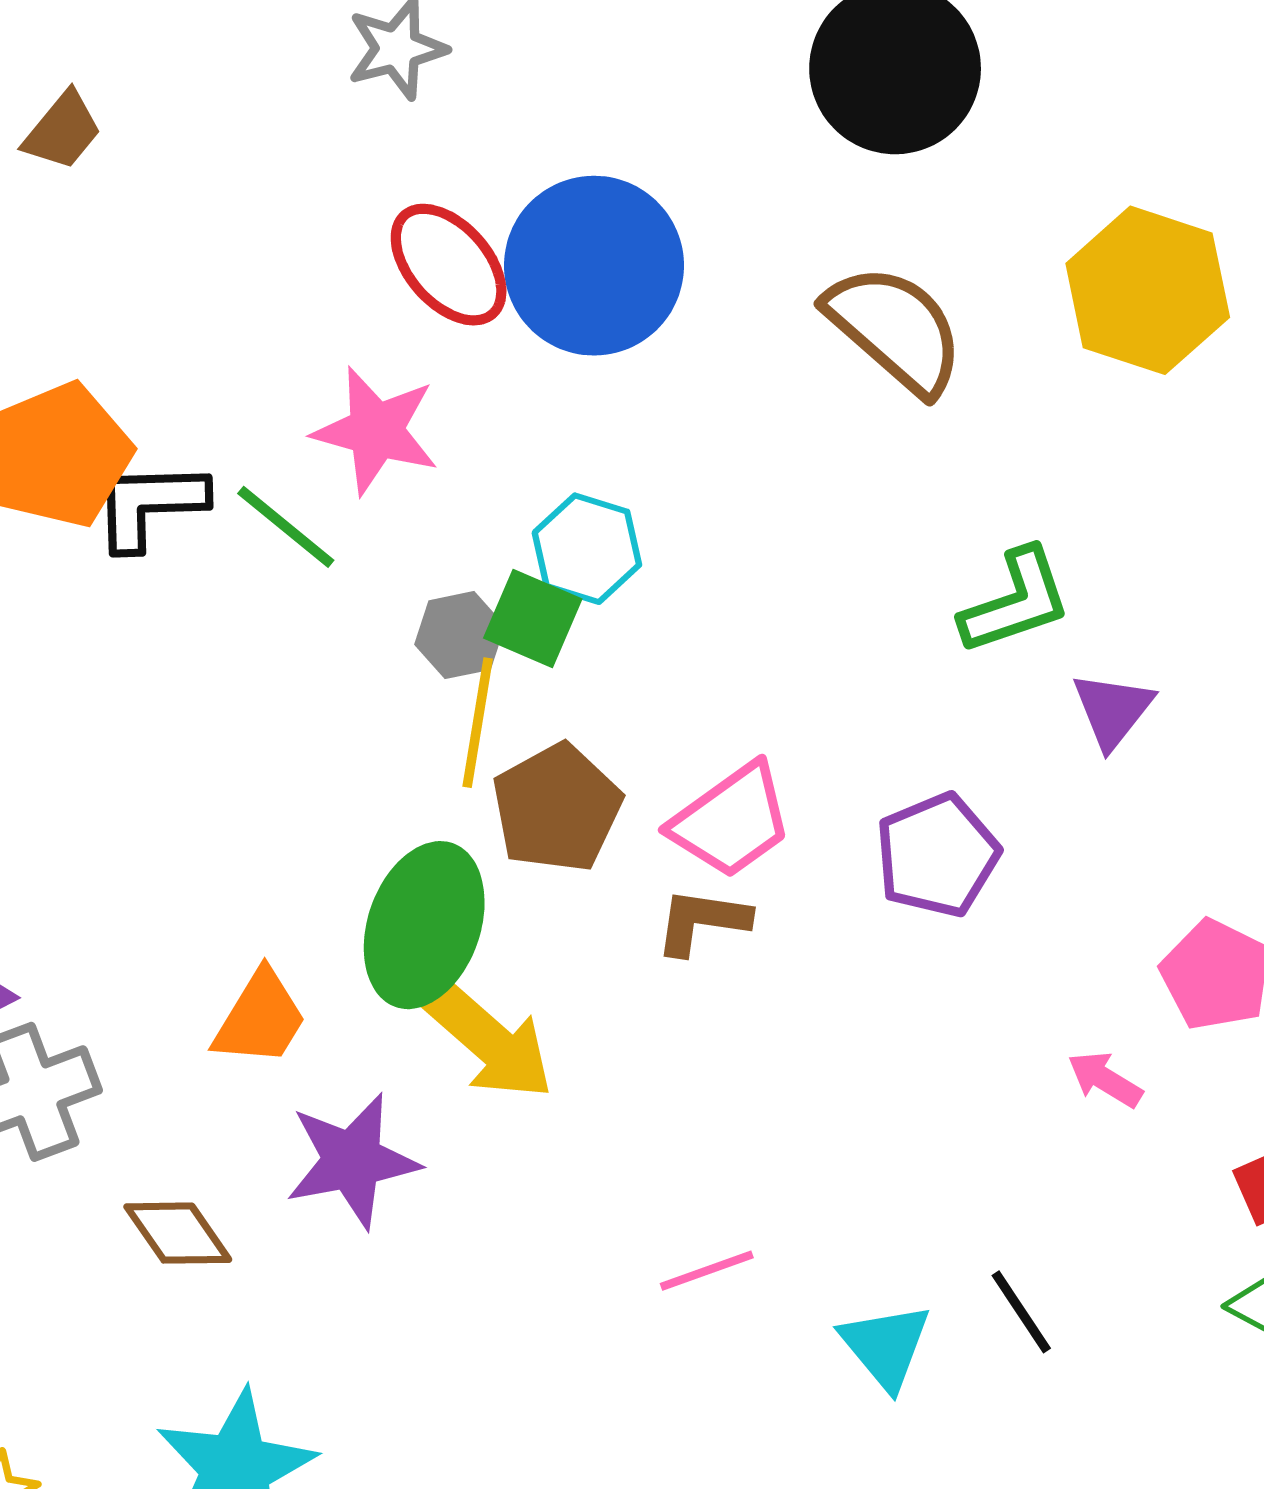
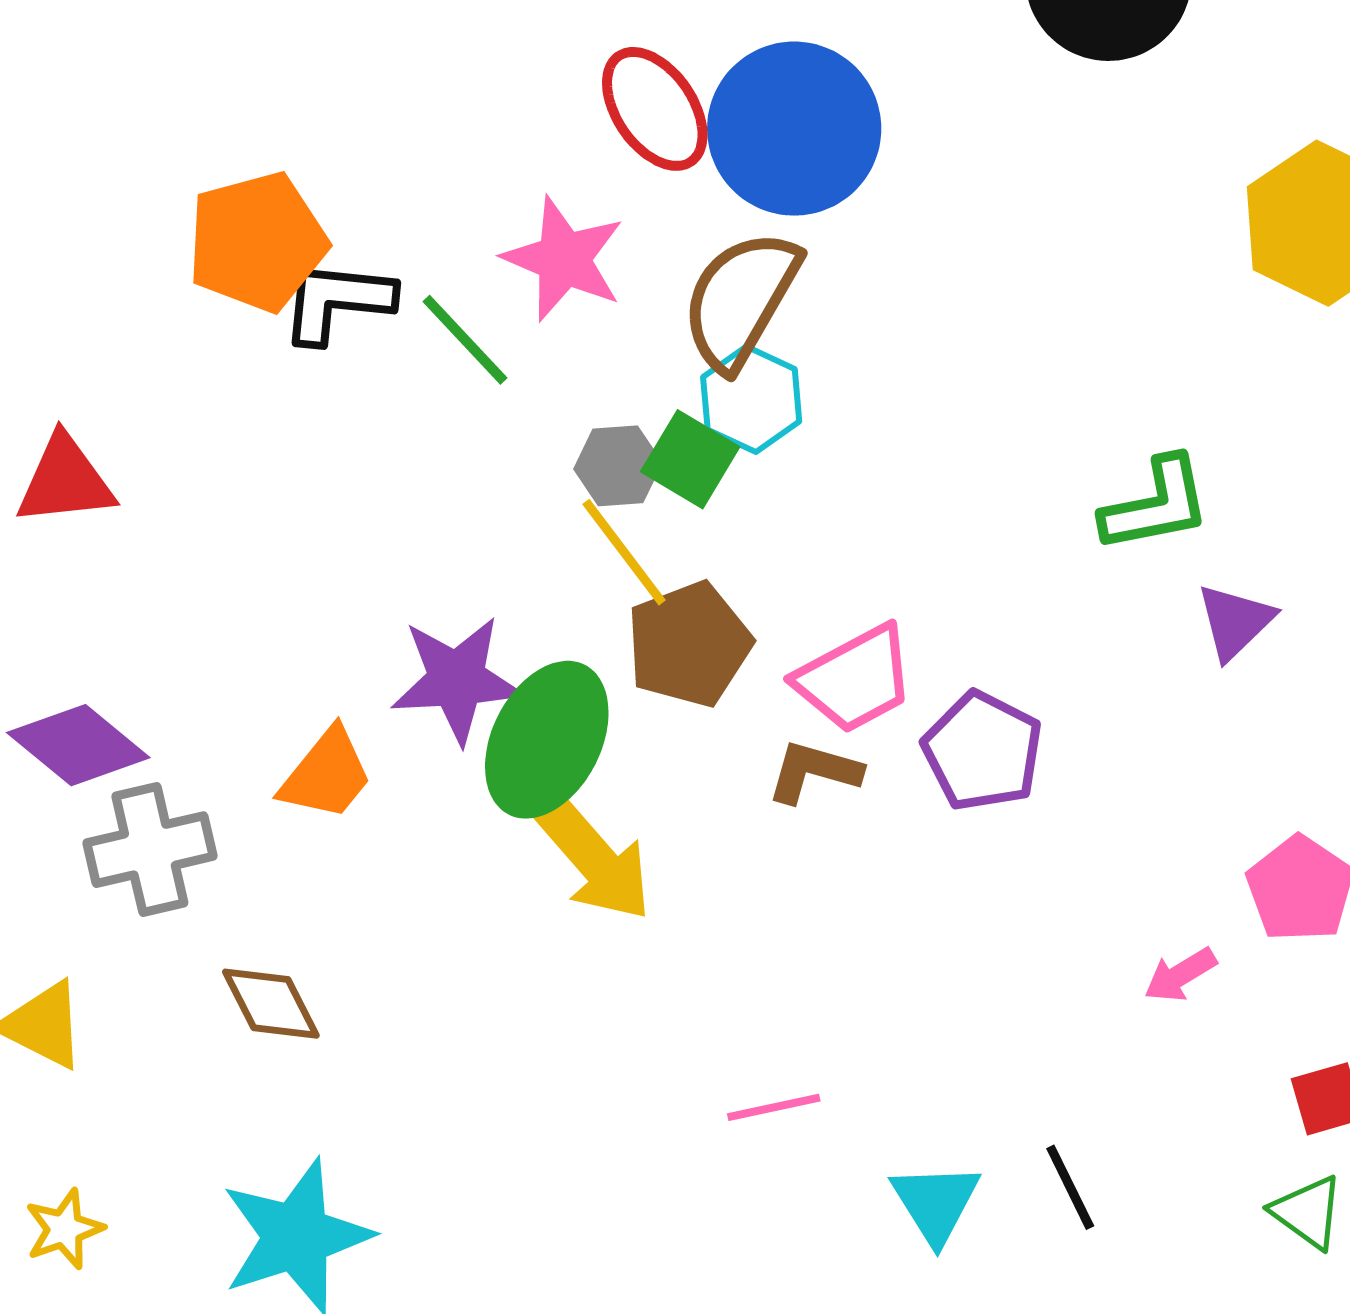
brown semicircle: (895, 329) -> (740, 300), moved, turned -109
yellow line: (478, 723) -> (624, 552), turned -54
purple pentagon: (937, 855) -> (983, 751), moved, turned -30
orange trapezoid: (260, 1018) -> (327, 774), moved
pink arrow: (1105, 1079) -> (1180, 975), turned -70
purple star: (352, 1161) -> (457, 680), moved

